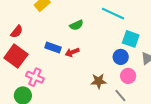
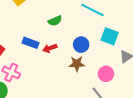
blue circle: (121, 57) -> (81, 45), moved
brown star: (99, 81) -> (77, 64), moved

